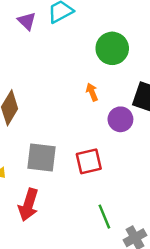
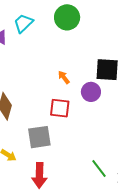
green circle: (112, 48) -> (67, 17), moved
red square: (89, 161) -> (60, 108), moved, turned 35

